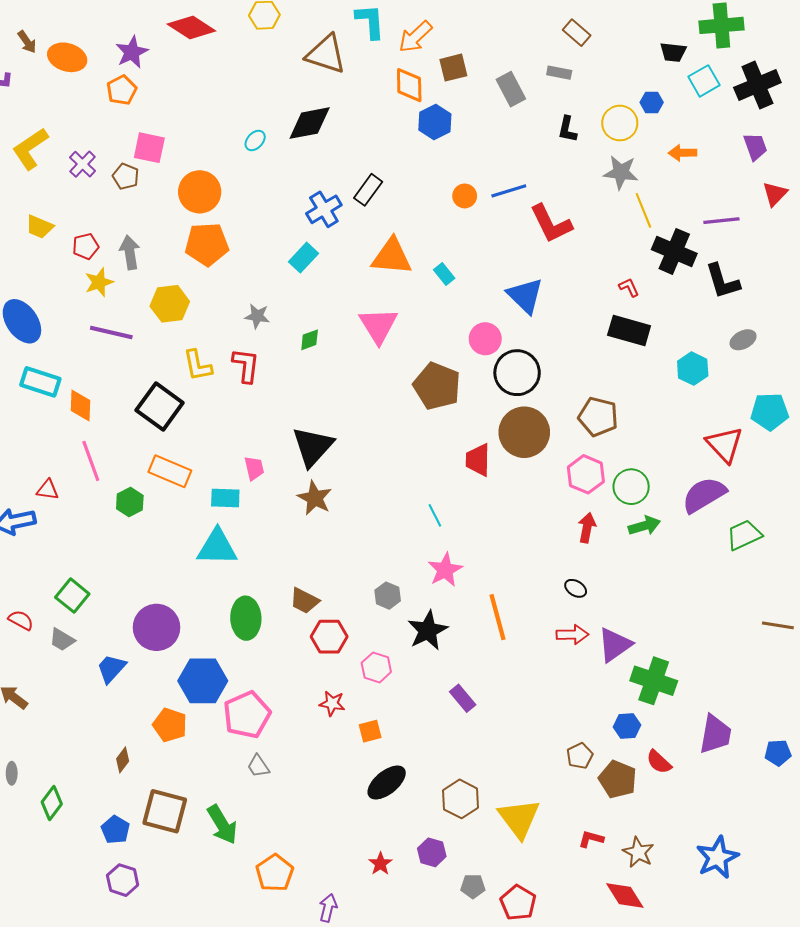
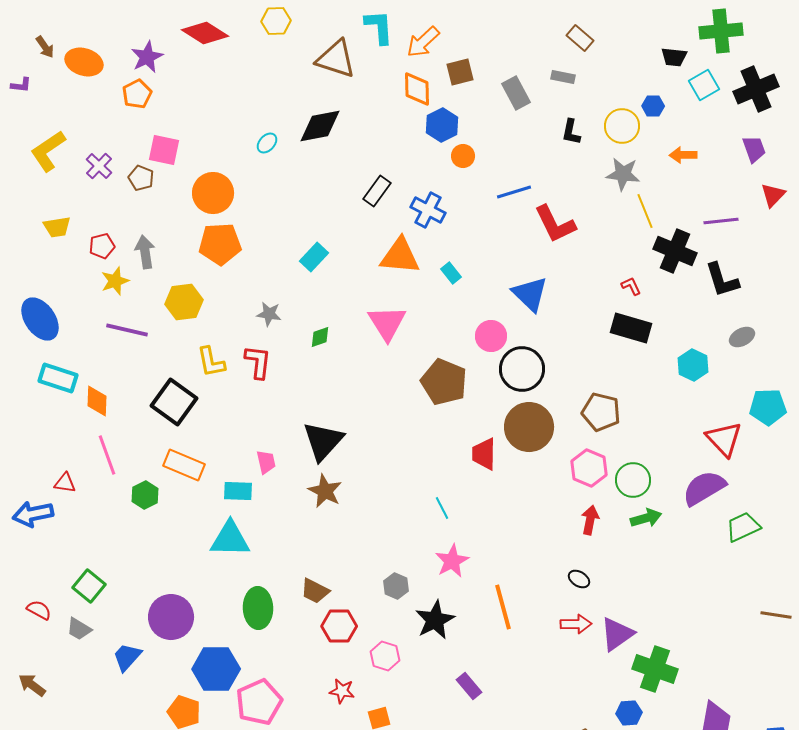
orange circle: (465, 196) -> (463, 156), moved
blue cross: (324, 209) -> (428, 210), moved, turned -32
yellow trapezoid: (39, 227) -> (57, 227), turned -32

